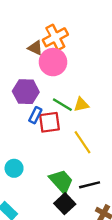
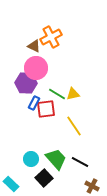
pink circle: (53, 62) -> (36, 68), moved
cyan circle: (14, 168) -> (31, 159), moved
black line: (90, 185) -> (80, 162), turned 42
black square: (65, 204) -> (44, 178), moved

